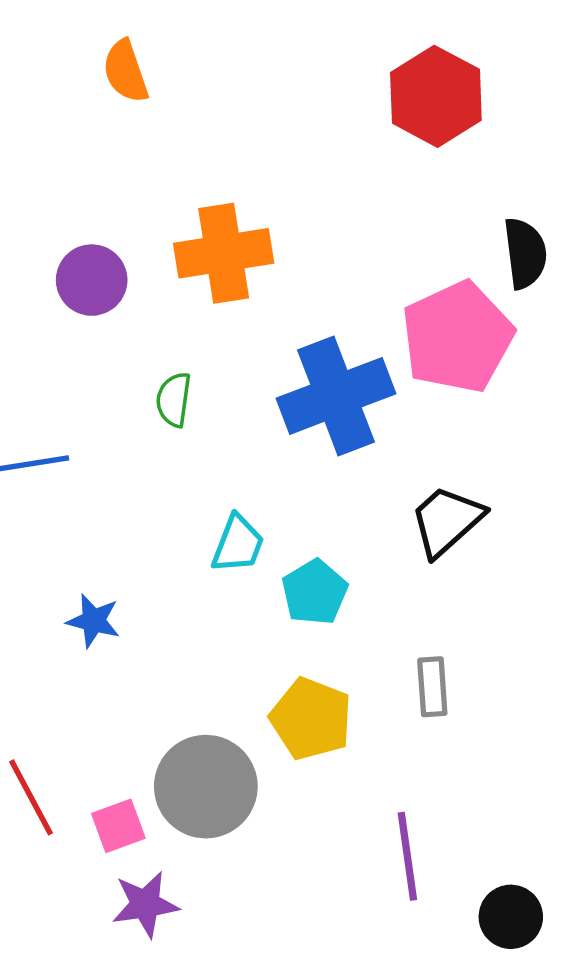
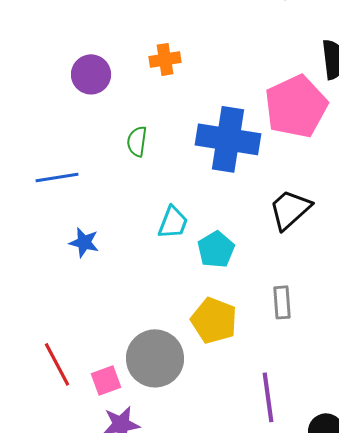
orange cross: (224, 253) -> (165, 59), size x0.6
blue cross: (336, 396) -> (228, 139), turned 30
blue star: (93, 621) -> (84, 242), moved

